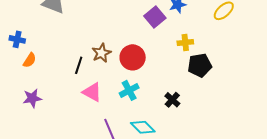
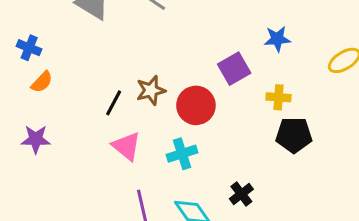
purple square: (155, 17) -> (234, 69), moved
black cross: (172, 100) -> (241, 194), moved

